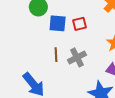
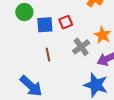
gray cross: (77, 57) -> (81, 47), moved

